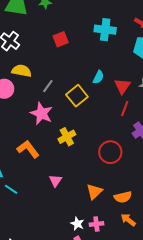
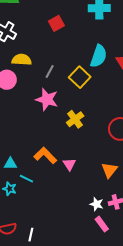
cyan semicircle: (98, 77) -> (99, 56), size x1.6
orange L-shape: (28, 149) -> (45, 155), moved

